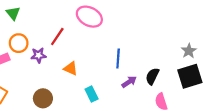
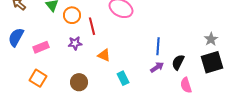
red line: (57, 36) -> (92, 26), turned -48
orange circle: (19, 43) -> (72, 15), moved
blue line: (118, 59) -> (158, 46), moved

